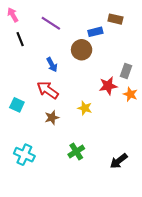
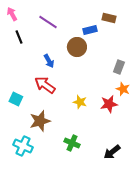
red star: (108, 86) -> (109, 104), moved
brown star: (52, 118) -> (40, 121), moved, size x1.5
green cross: (76, 151) -> (72, 143), turned -35

